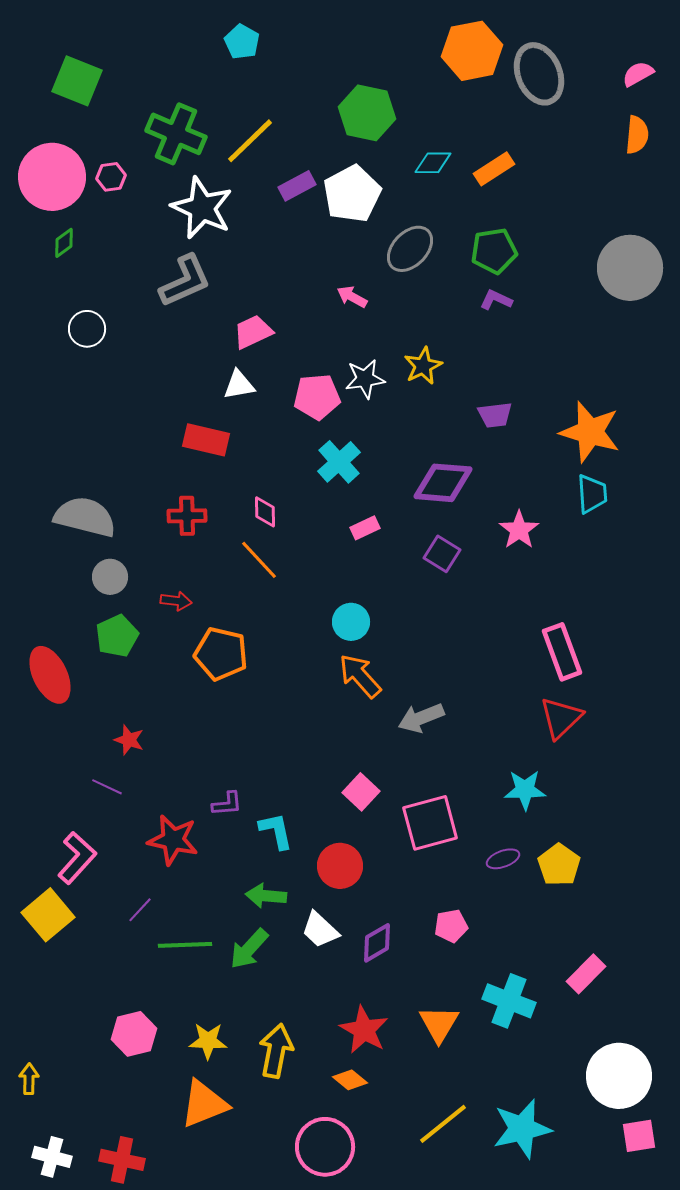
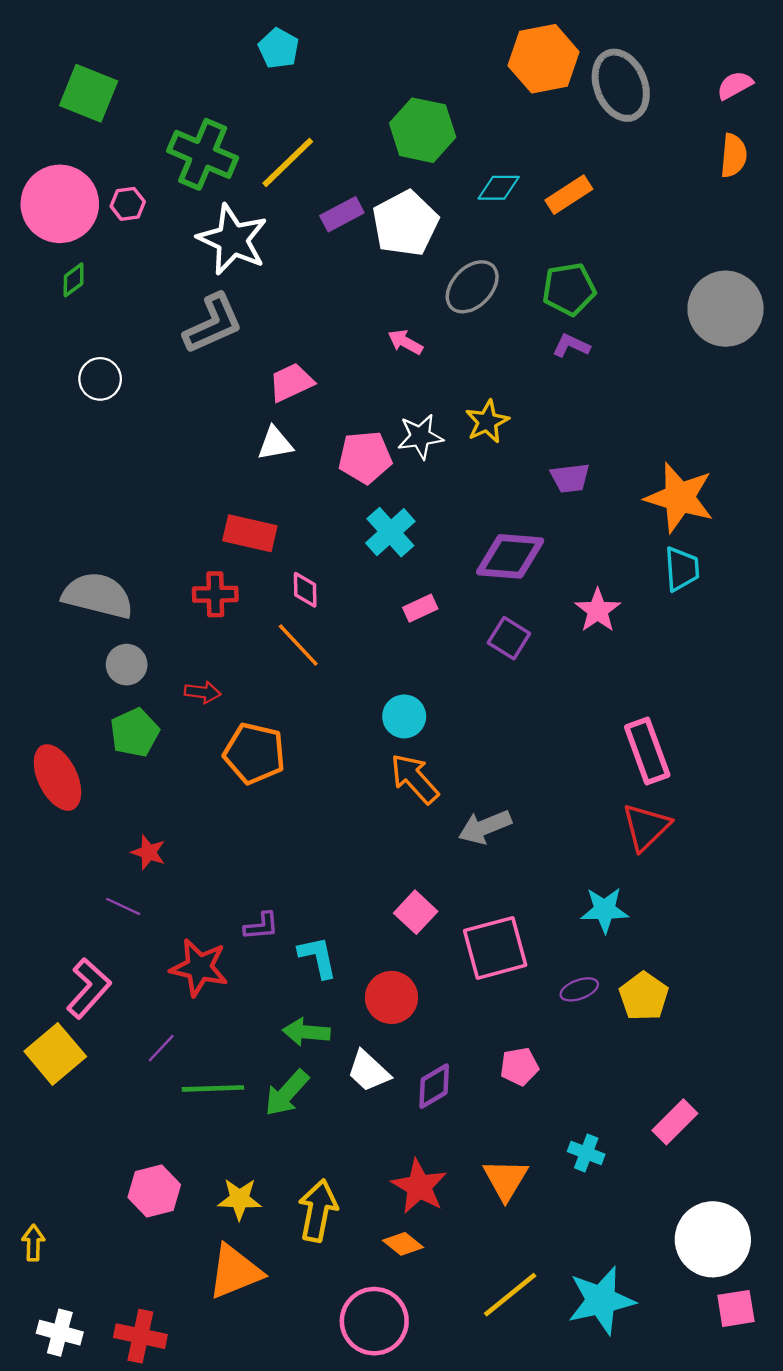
red rectangle: (206, 440) -> (250, 533), moved
cyan cross: (509, 1001) -> (586, 1153), size x0.6

